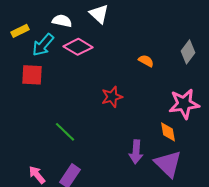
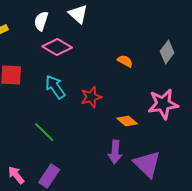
white semicircle: (62, 21) -> (41, 21), turned -84
cyan arrow: (43, 45) -> (55, 87), moved, turned 105
orange diamond: (168, 132) -> (127, 121), moved, turned -40

